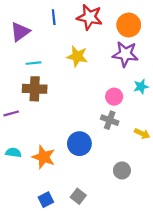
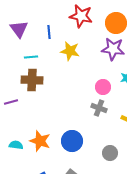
blue line: (54, 17) -> (49, 32), moved
purple triangle: (20, 32) -> (19, 29), turned -30
blue circle: (79, 144) -> (72, 141), moved
cyan semicircle: (13, 153) -> (16, 145), moved

